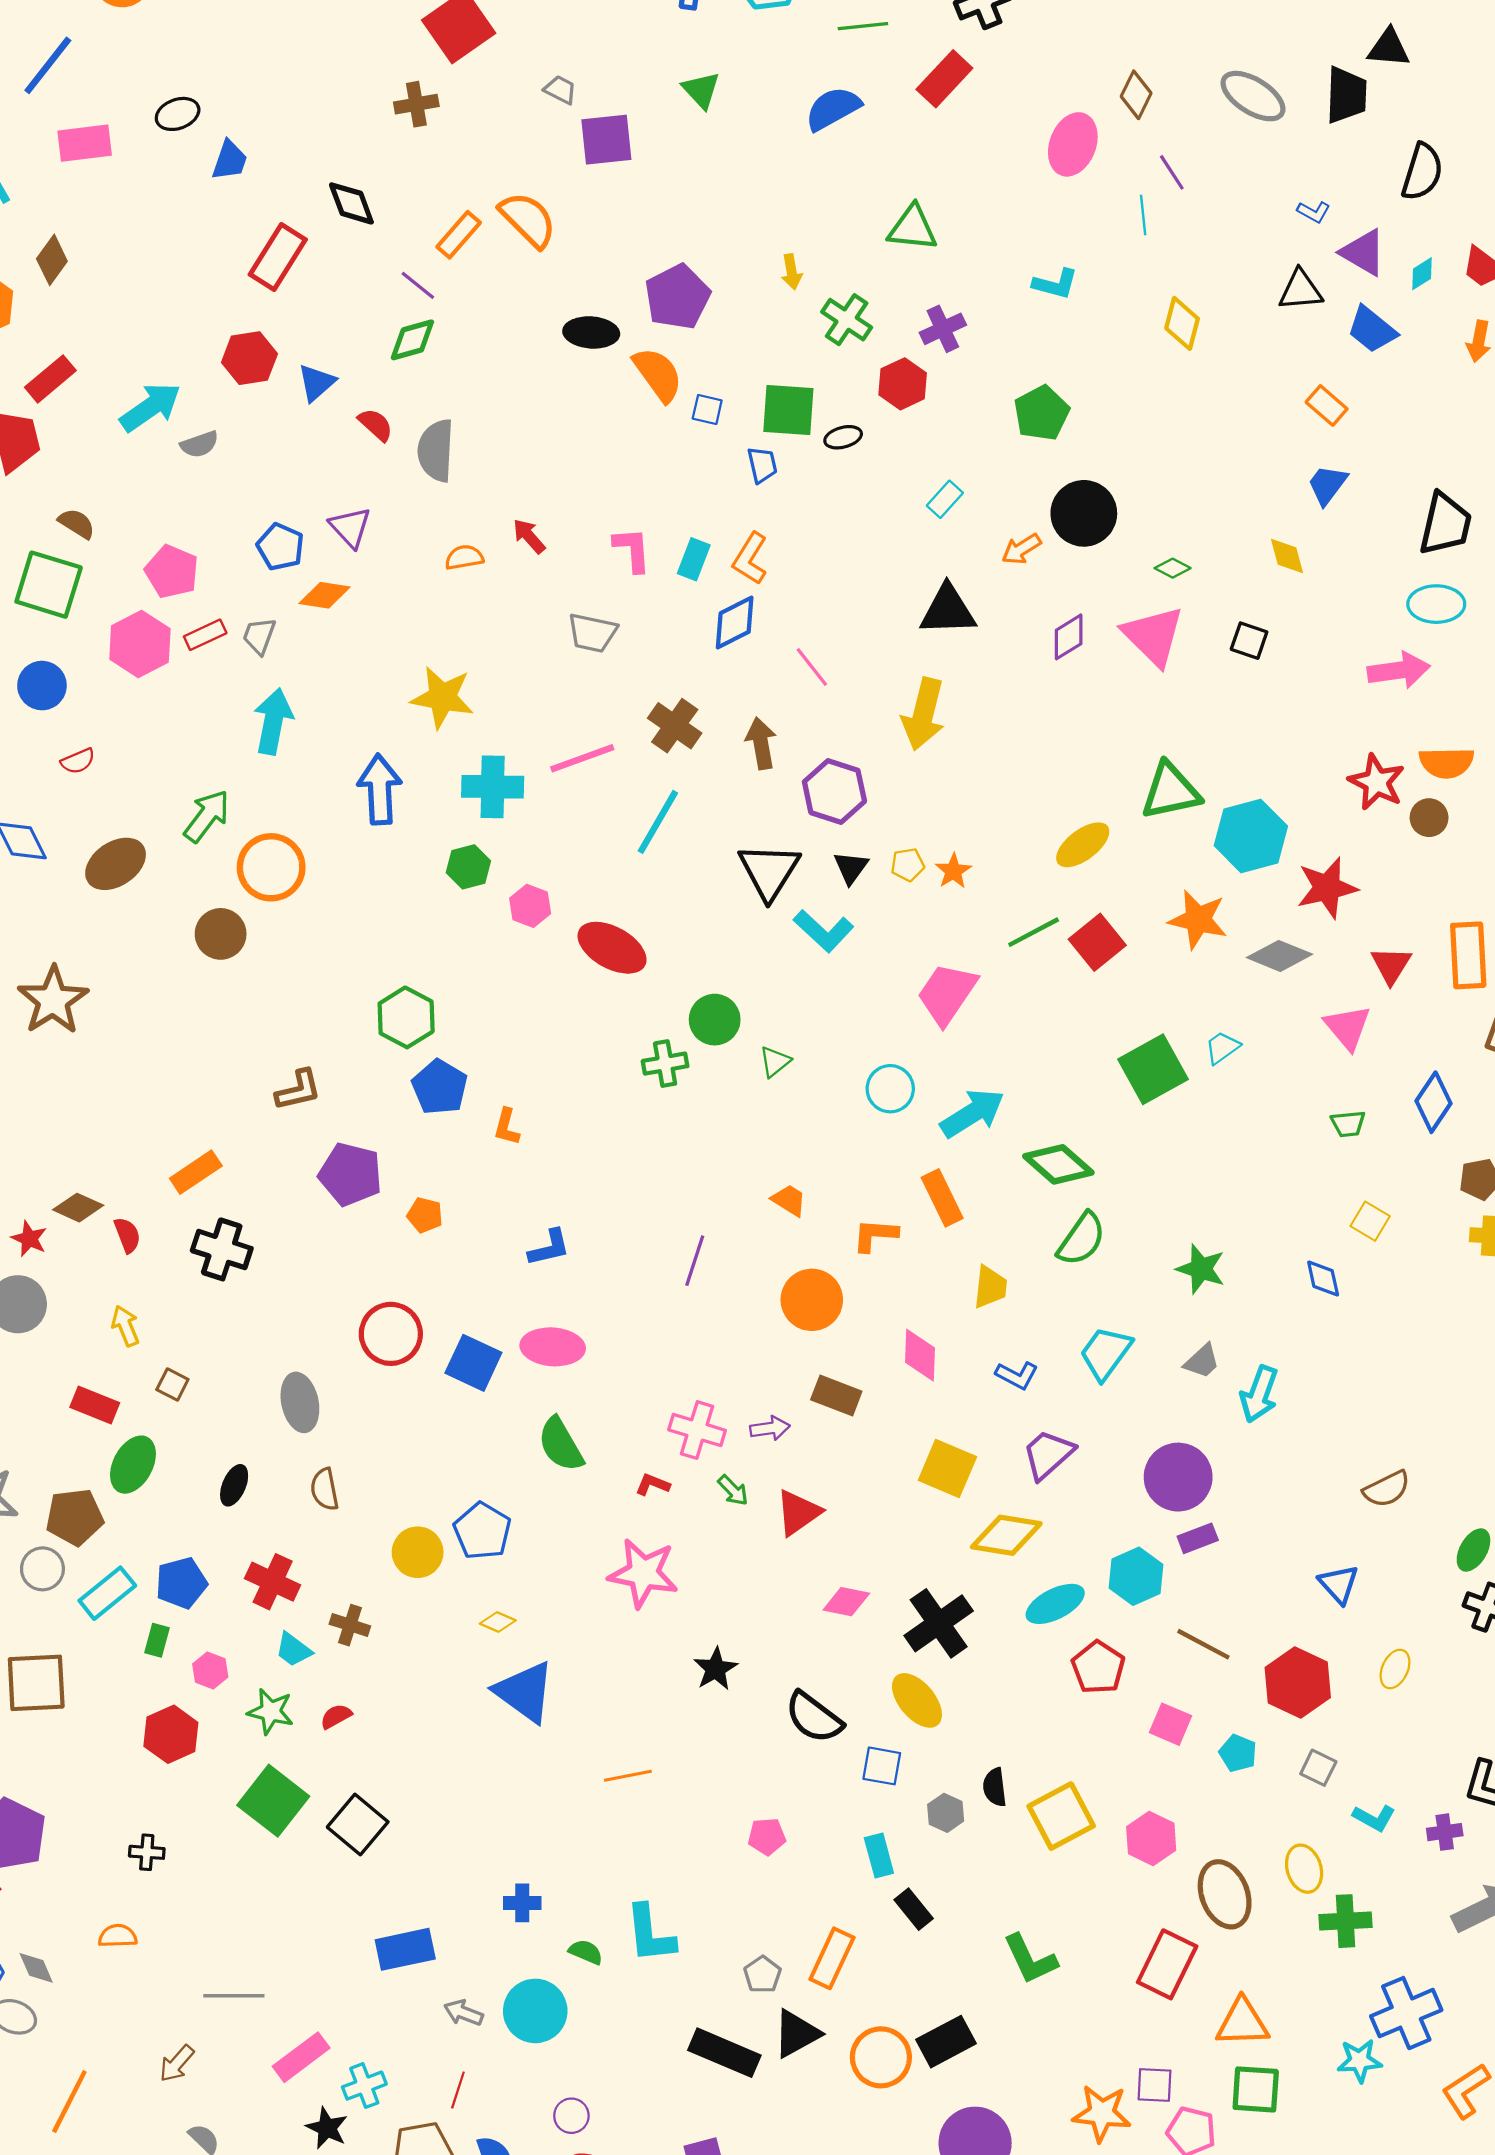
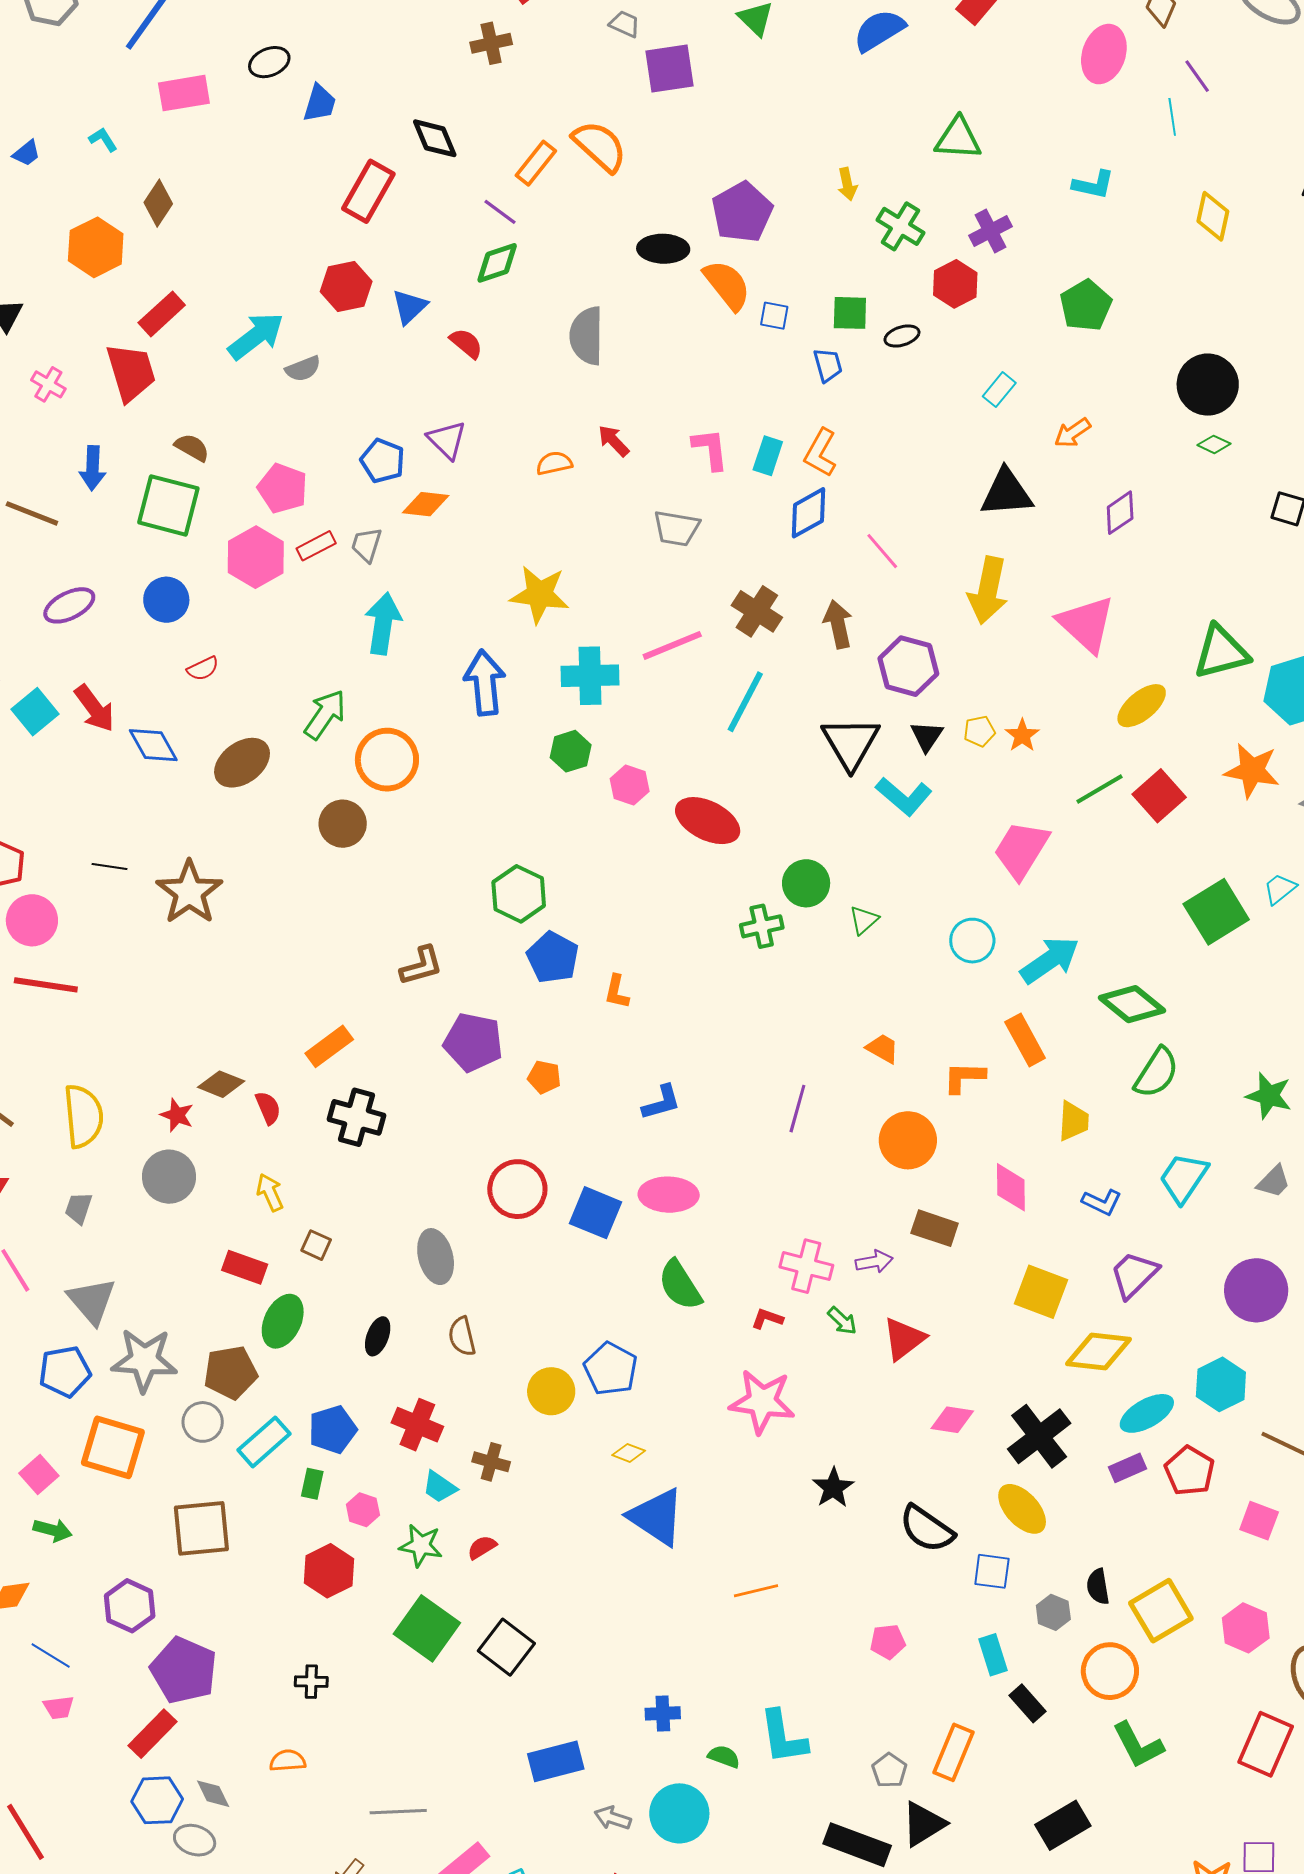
green square: (788, 410) -> (850, 313), size x0.7
gray semicircle: (436, 450) -> (587, 336), moved
black circle: (1084, 513) -> (1208, 385), moved
pink triangle: (1153, 636) -> (1086, 624), moved
purple rectangle: (1198, 1538) -> (1128, 1468), moved
orange circle: (881, 2057) -> (1110, 1671), moved

